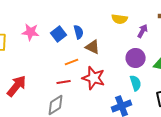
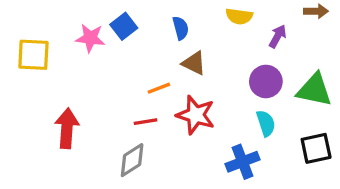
blue semicircle: (79, 32) -> (181, 28), moved
blue square: (59, 34) -> (124, 26), moved
red arrow: (17, 86) -> (67, 128), turned -35

